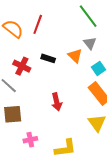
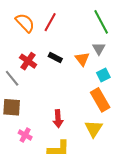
red arrow: (57, 102) -> (58, 119), moved
pink cross: (30, 140) -> (25, 135), turned 32

